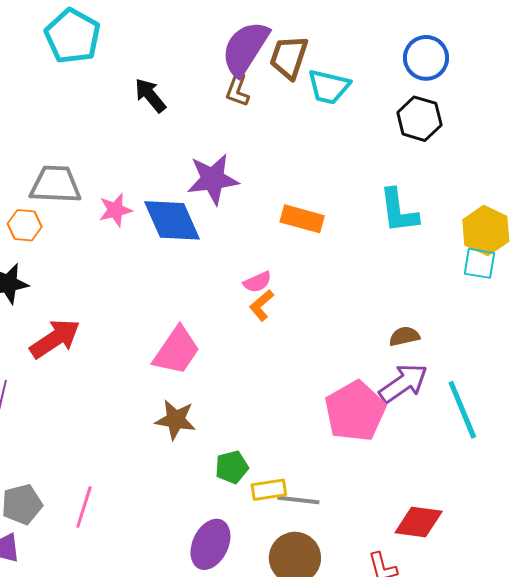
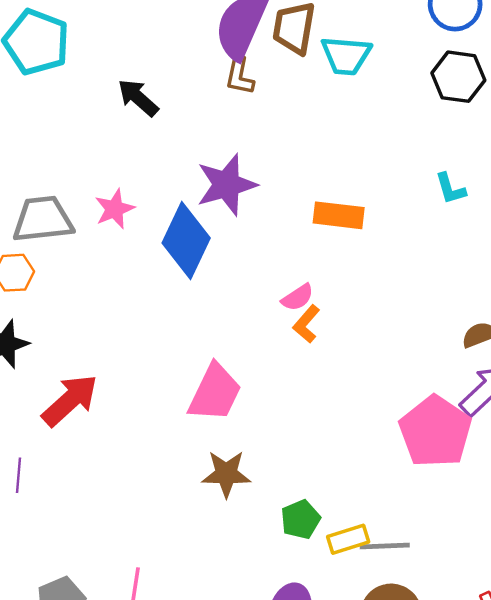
pink star: (115, 210) -> (115, 209), moved
cyan L-shape: (399, 211) -> (450, 189), size x0.6
blue diamond: (172, 220) -> (186, 241), turned 58

